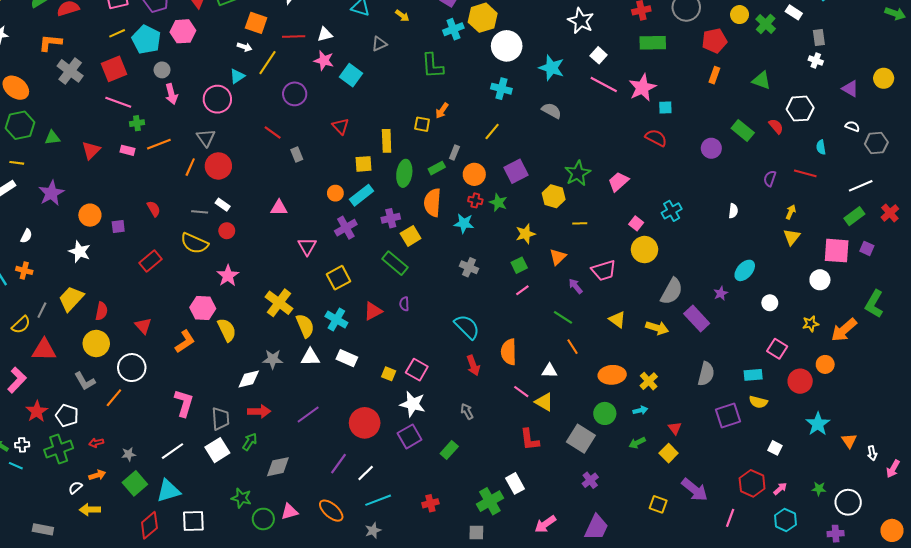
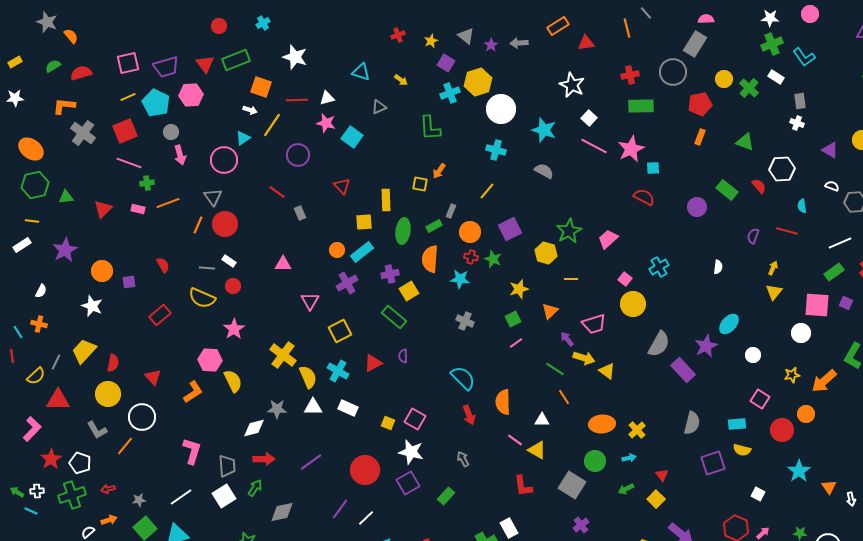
purple star: (721, 293) -> (706, 346), size x1.6
yellow arrow: (657, 328) -> (584, 358), moved

